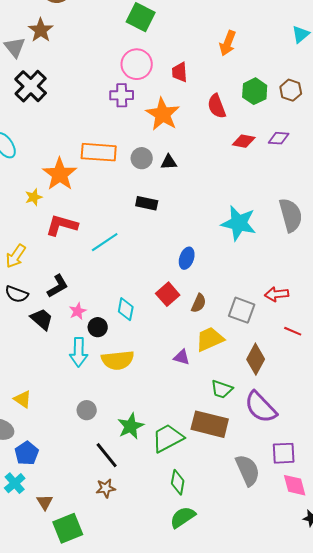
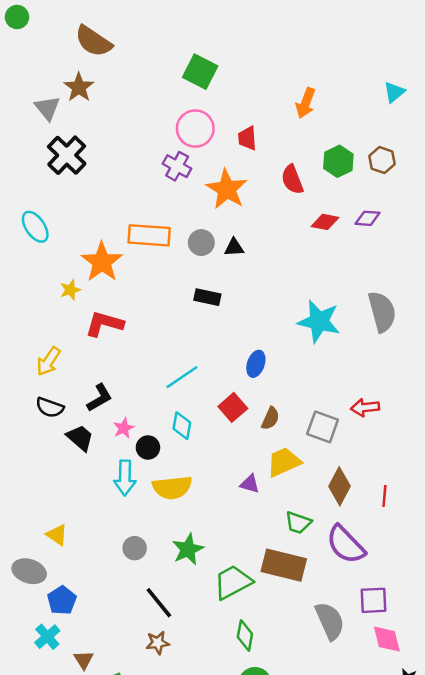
purple cross: (122, 95) -> (177, 166), turned 30
cyan line: (105, 242) -> (182, 377), moved
red line: (293, 331) -> (384, 496), moved, turned 72
green star: (131, 426) -> (188, 549), moved

